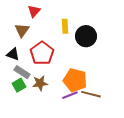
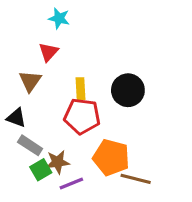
yellow rectangle: (65, 26) -> (81, 89), moved
red pentagon: (42, 53) -> (82, 116), moved, turned -30
green square: (19, 85) -> (41, 170), moved
purple line: (70, 95) -> (71, 184), moved

